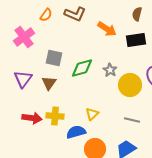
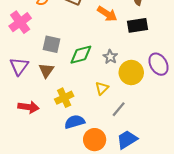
yellow triangle: (92, 114) -> (102, 88), moved
yellow cross: (55, 116) -> (64, 98), moved, turned -30
gray line: (132, 120) -> (119, 109), moved, turned -63

